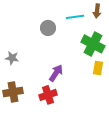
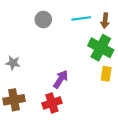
brown arrow: (97, 11) -> (105, 21), moved
gray circle: (48, 28) -> (43, 20), moved

